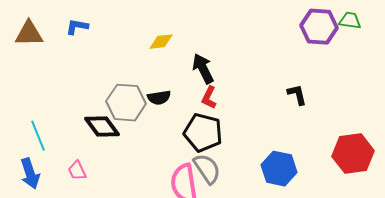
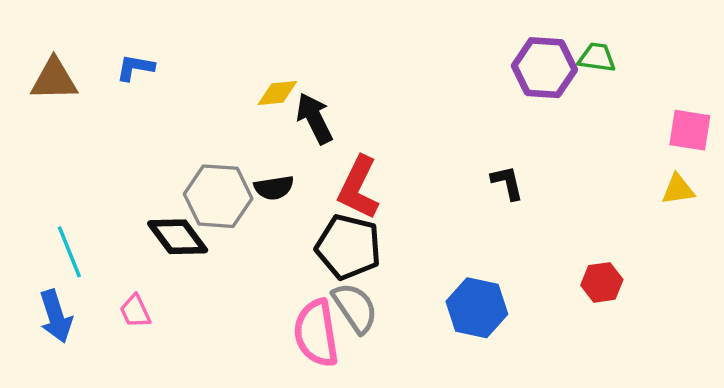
black arrow: (203, 69) -> (315, 118), moved
red L-shape: (209, 98) -> (358, 188), size x1.6
red hexagon: (353, 154) -> (602, 282), size x0.6

